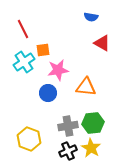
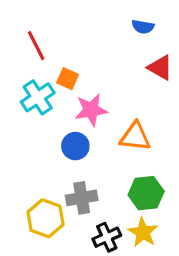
orange square: (43, 50) -> (68, 79), turned 32
gray cross: (68, 126) -> (82, 198), moved

